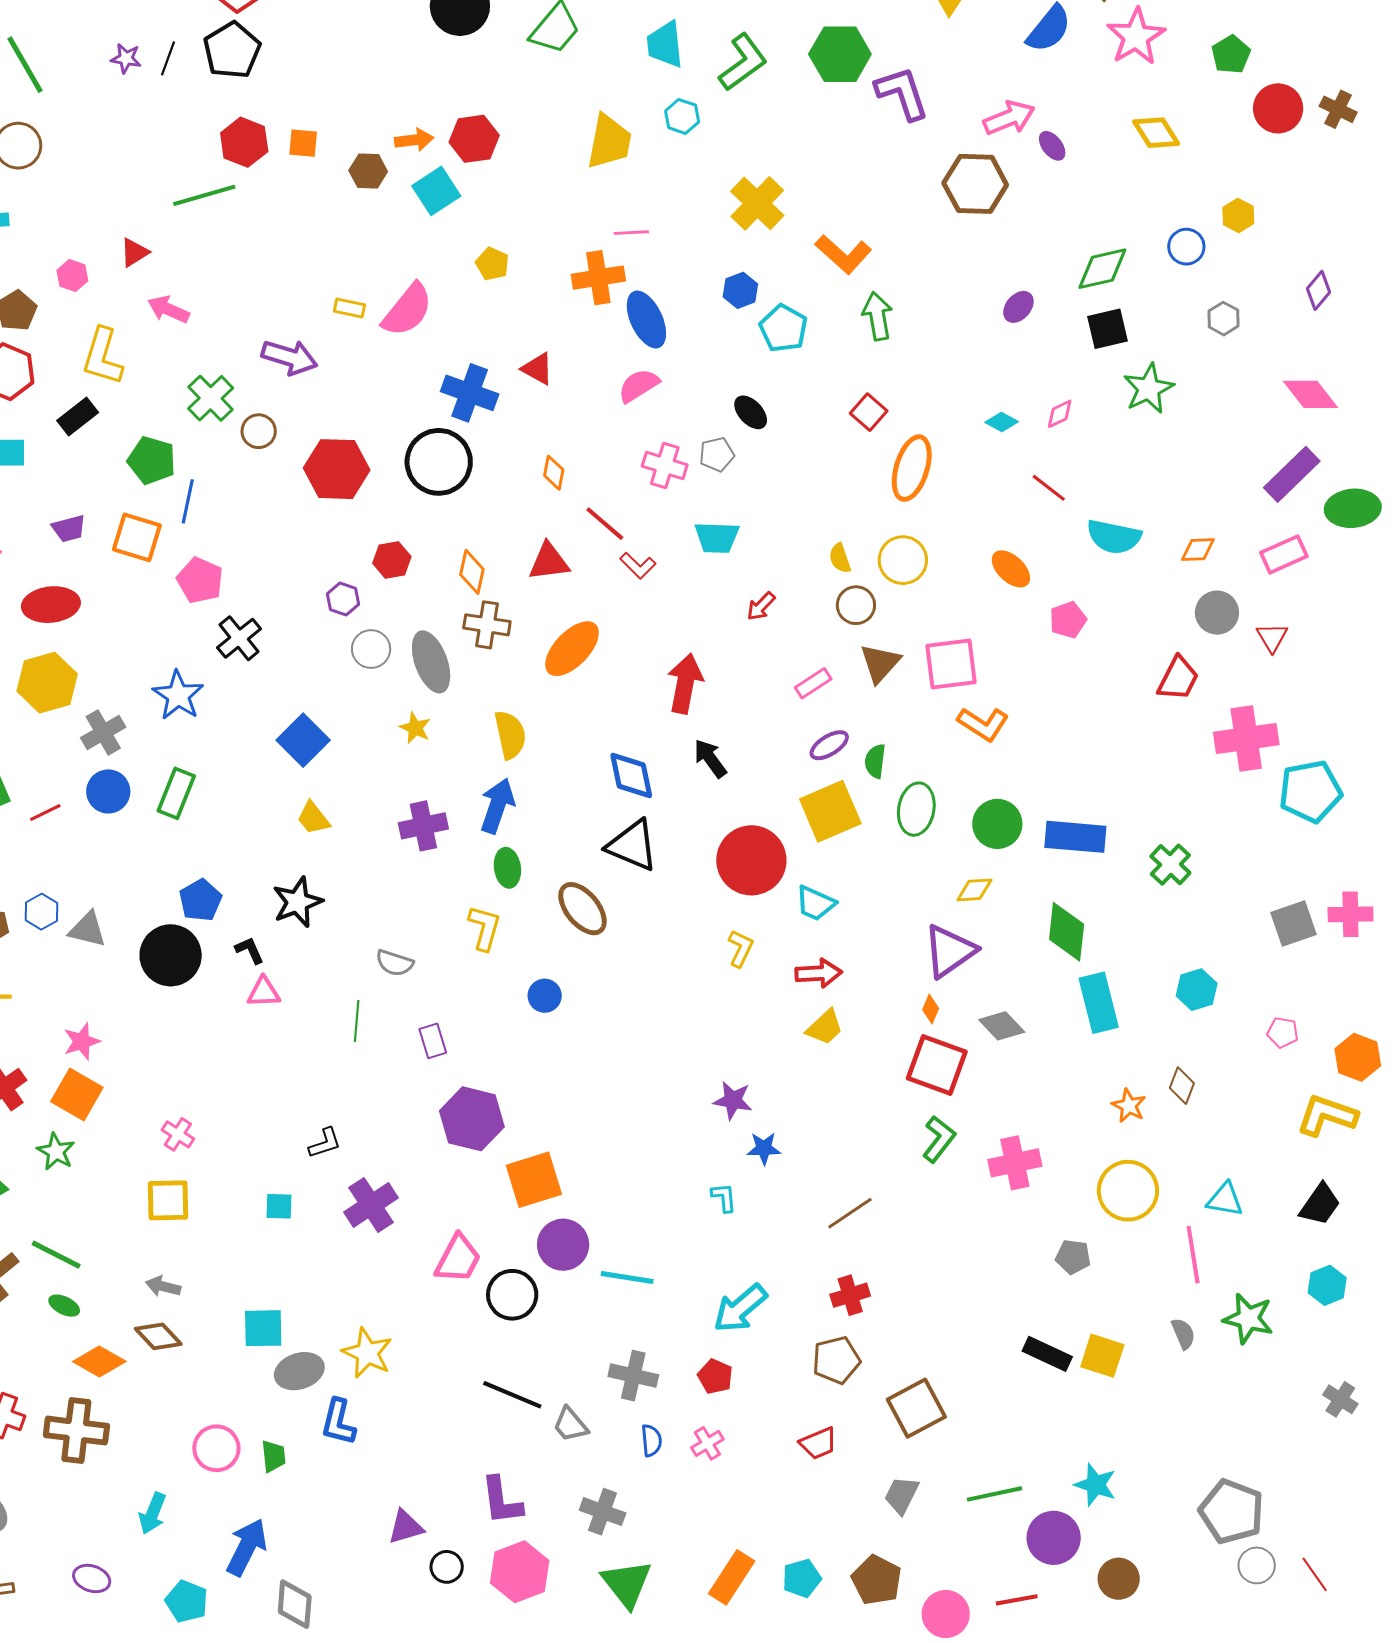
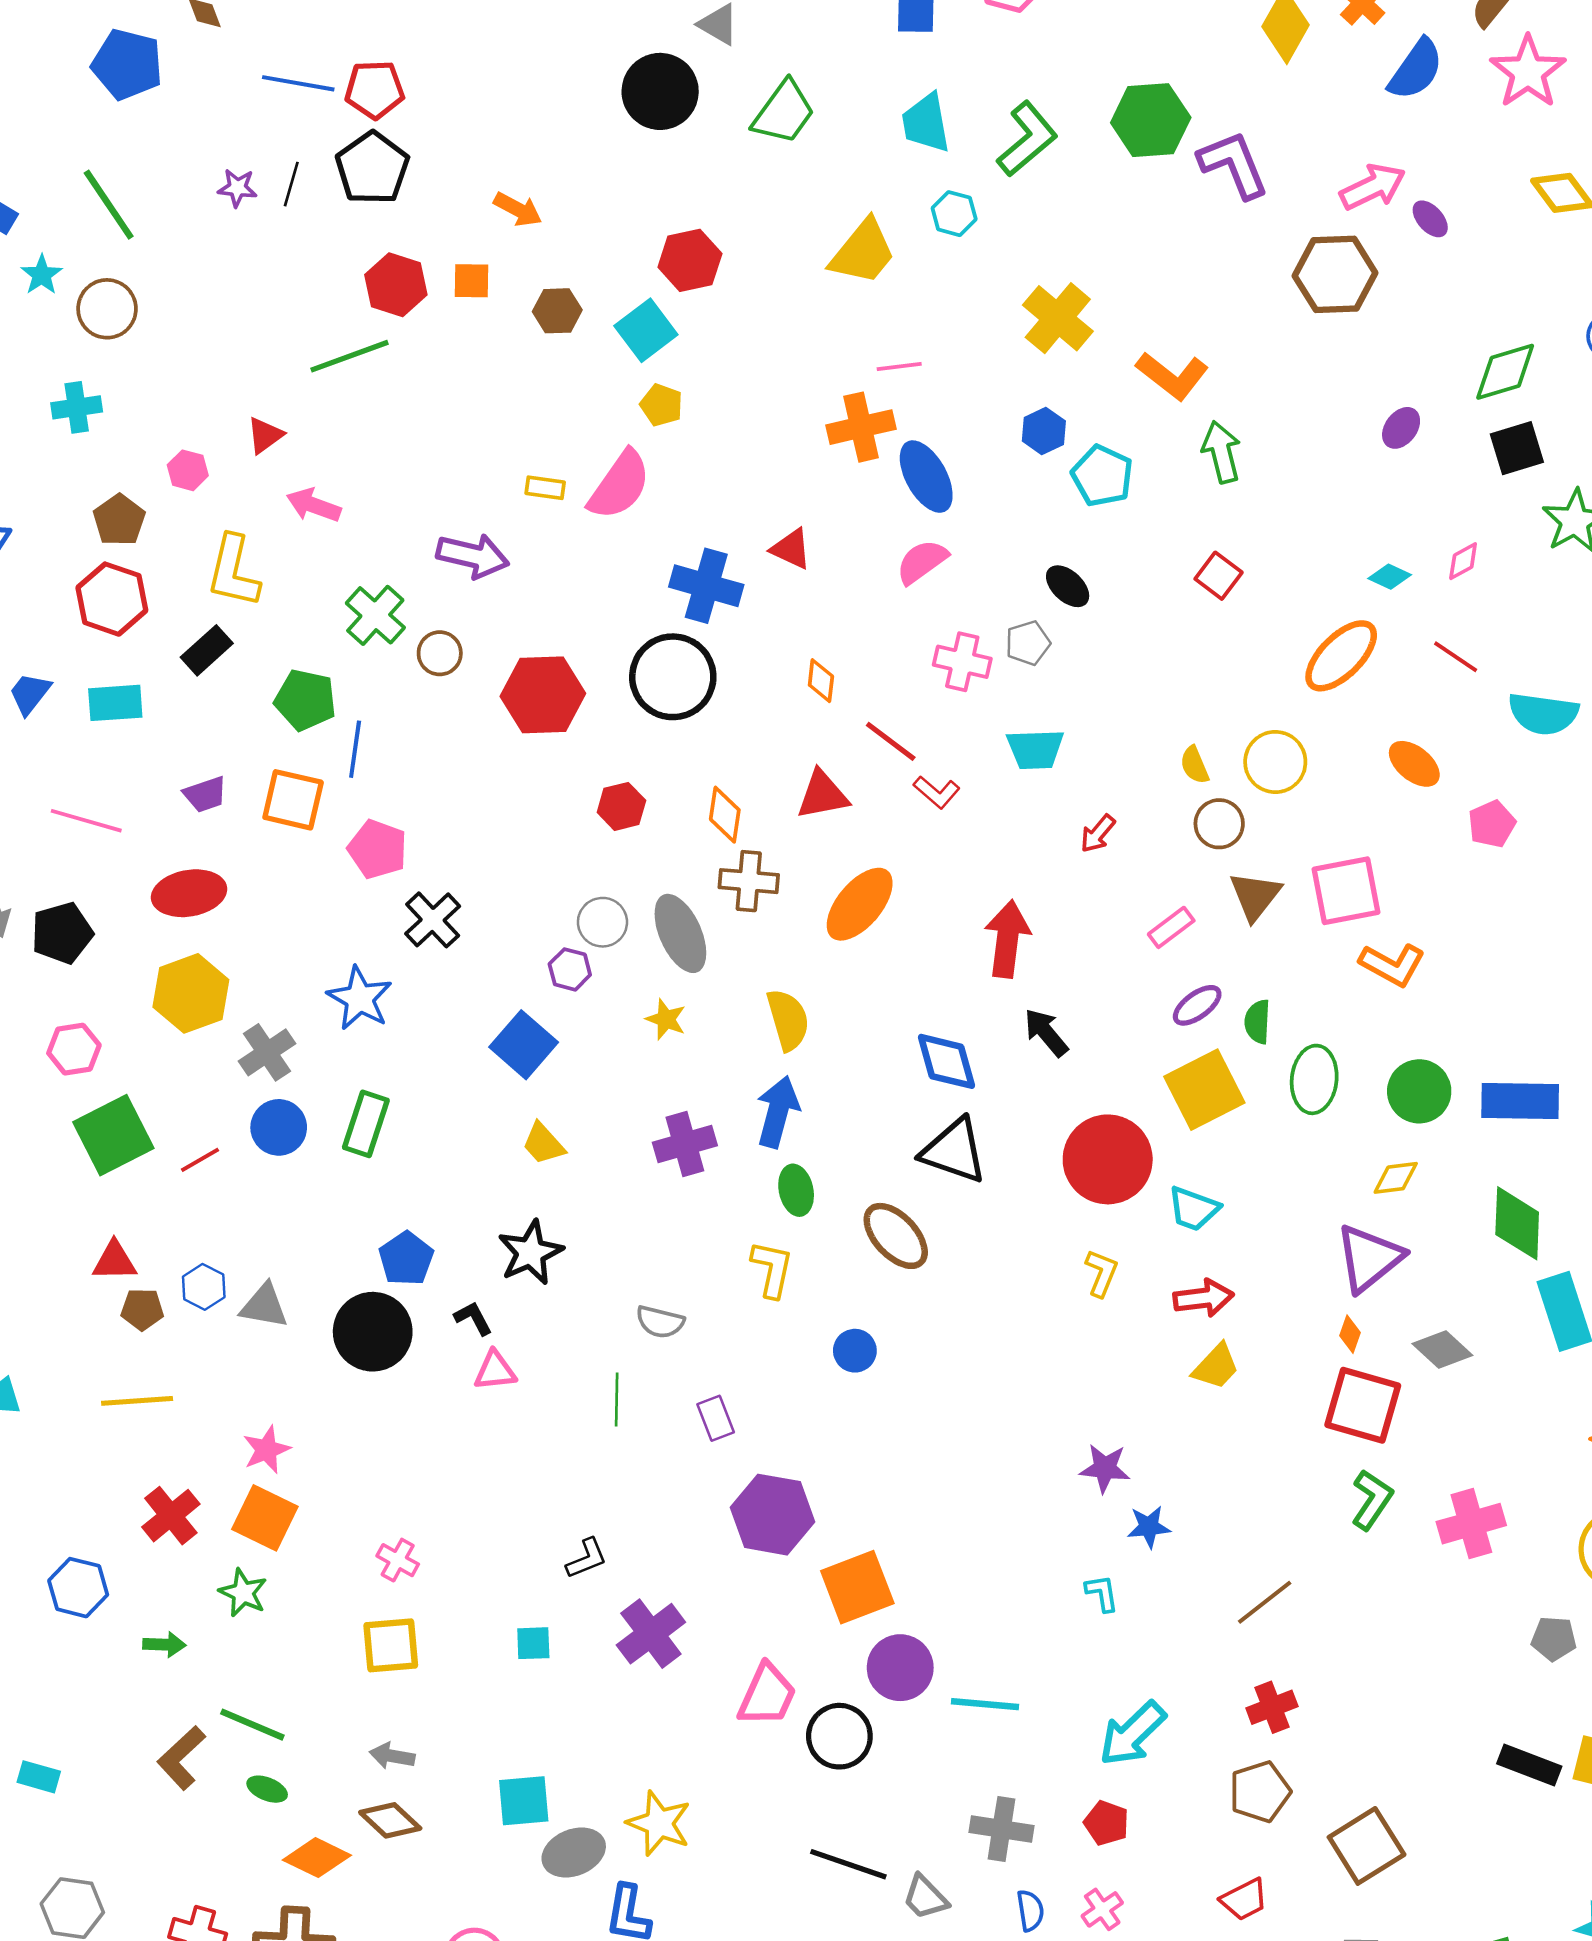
orange arrow: (414, 140) -> (518, 209), moved, turned 39
yellow trapezoid: (609, 142) -> (863, 252), turned 32
yellow pentagon: (492, 264) -> (661, 405), moved
orange ellipse: (912, 468) -> (1341, 656), moved, turned 32
purple hexagon: (343, 599) -> (570, 969), moved

